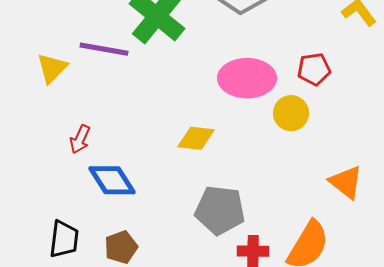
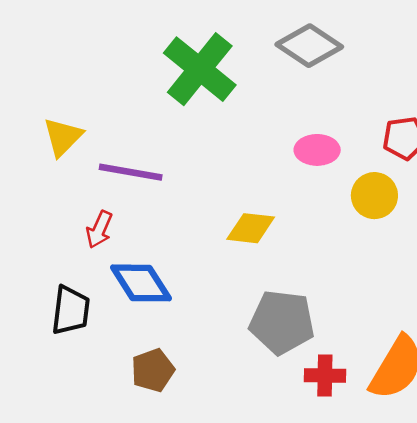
purple line: (104, 49) -> (131, 172), moved
pink ellipse: (247, 78) -> (317, 150), size x0.6
black trapezoid: (64, 239) -> (71, 310), moved

